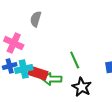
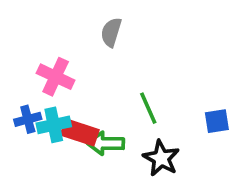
gray semicircle: (36, 19) -> (111, 32), moved
pink cross: (14, 43) -> (56, 77), moved

